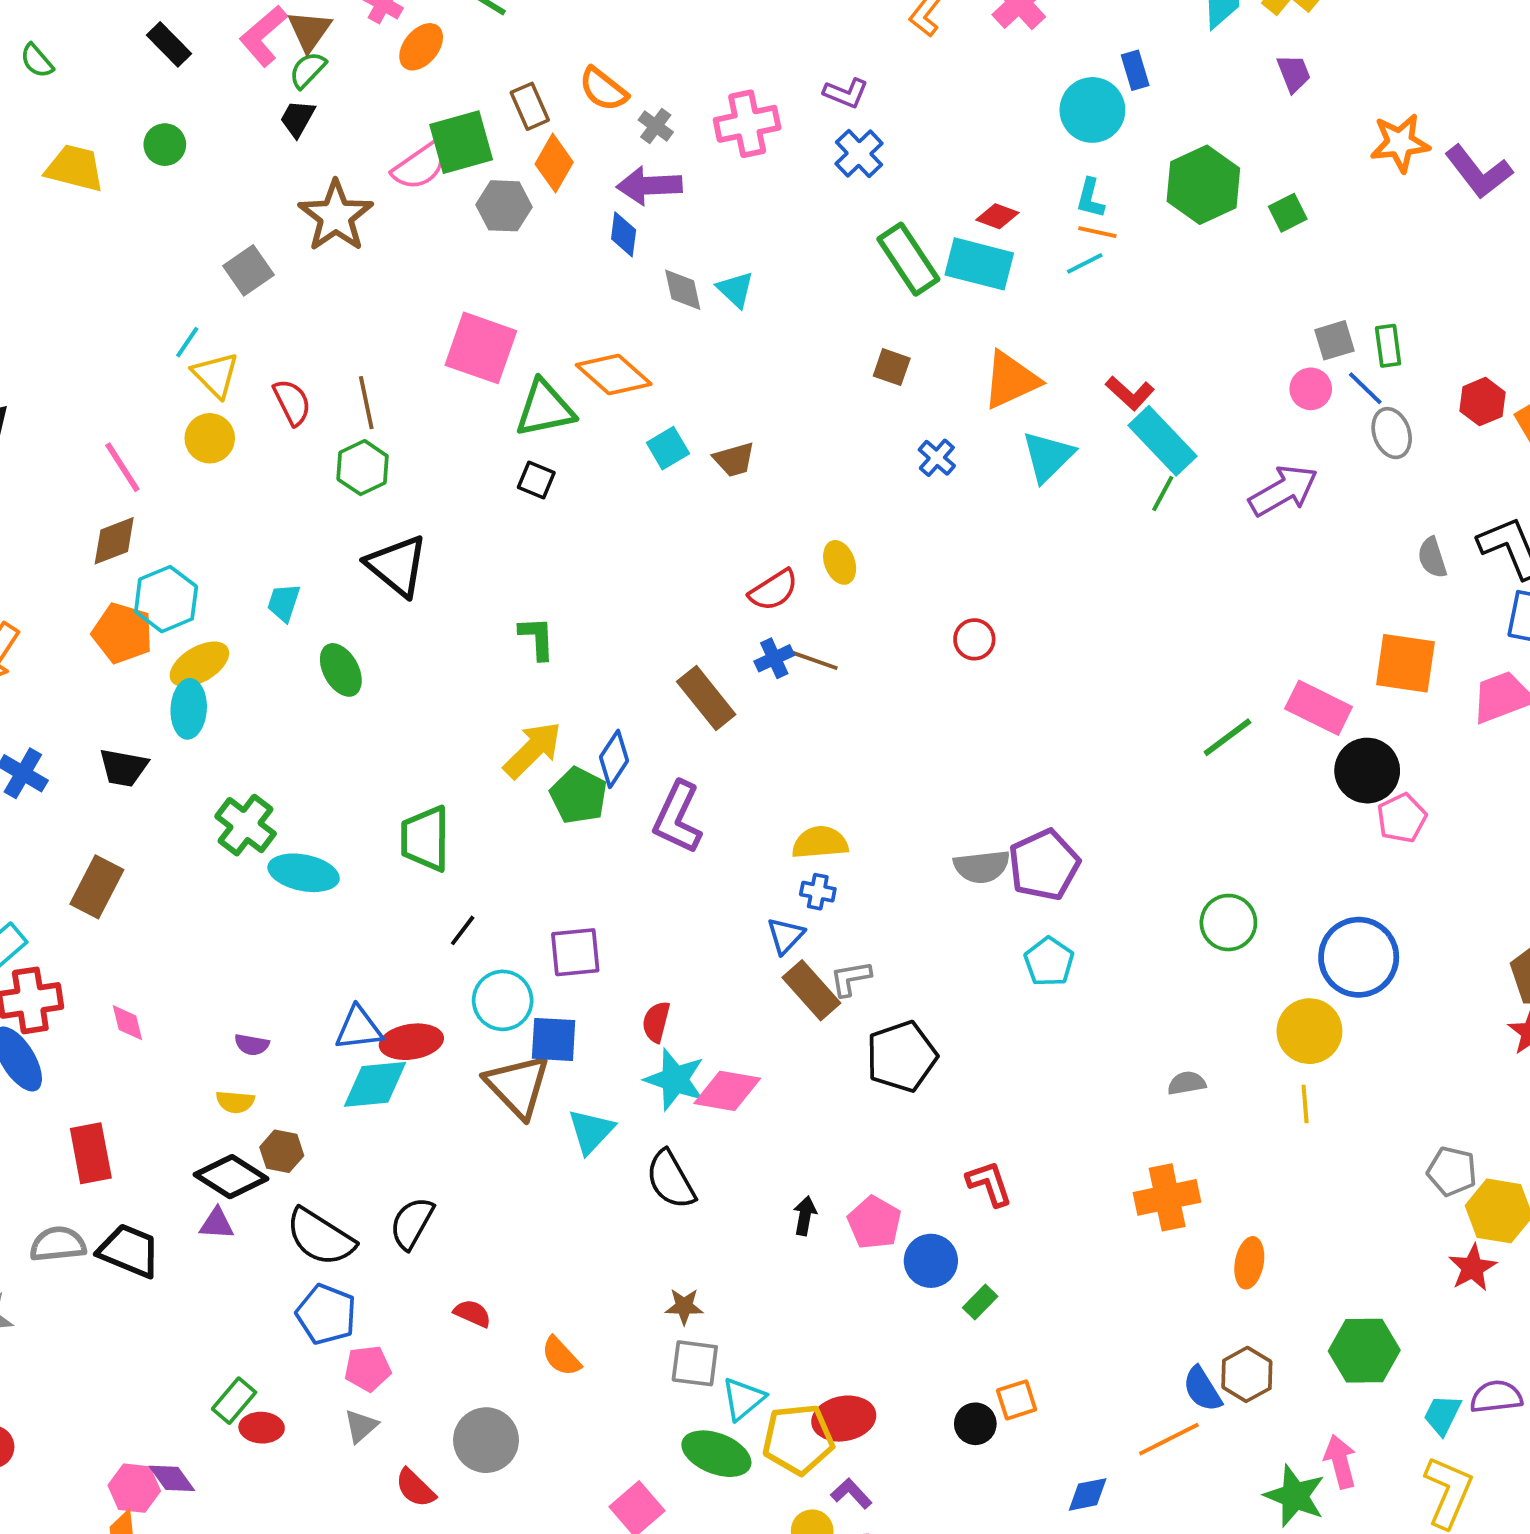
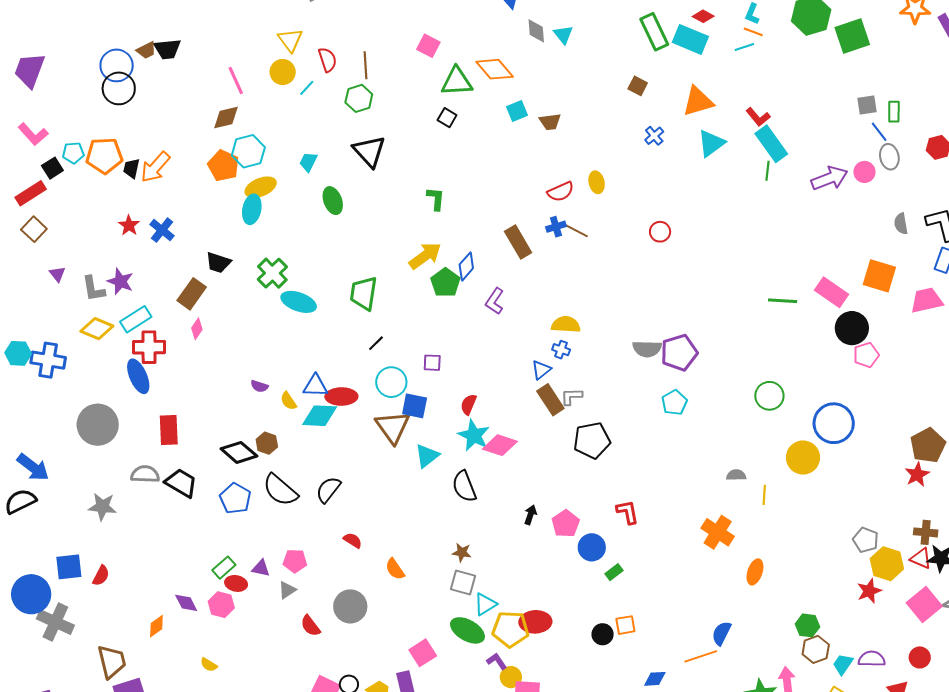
green square: (1288, 213) -> (852, 36), size x1.8
cyan line: (187, 342) -> (307, 88), moved
pink square: (481, 348) -> (428, 46), size x0.6
pink circle: (1311, 389) -> (864, 172), moved
green line: (1163, 493) -> (767, 171), turned -30
green line: (1227, 737) -> (783, 301), turned 32
black trapezoid: (124, 768) -> (218, 263), moved
purple L-shape: (678, 817) -> (495, 301), size x0.7
purple square: (575, 952) -> (432, 363), size x0.7
pink diamond: (127, 1023) -> (197, 329), moved, turned 40
yellow semicircle: (235, 1102) -> (288, 401), moved, turned 42
yellow line: (1305, 1104) -> (764, 495), moved
orange cross: (1167, 1197) -> (718, 532), turned 36
purple triangle: (217, 1224) -> (261, 568), moved
blue pentagon: (326, 1314) -> (235, 498), moved
green hexagon: (1364, 1351) -> (807, 625), size x0.7
brown hexagon: (1247, 1374) -> (816, 649), moved
blue semicircle: (1202, 1389) -> (722, 633), turned 50
pink hexagon: (134, 1488) -> (221, 605), moved
purple L-shape: (851, 1494) -> (497, 661), moved

